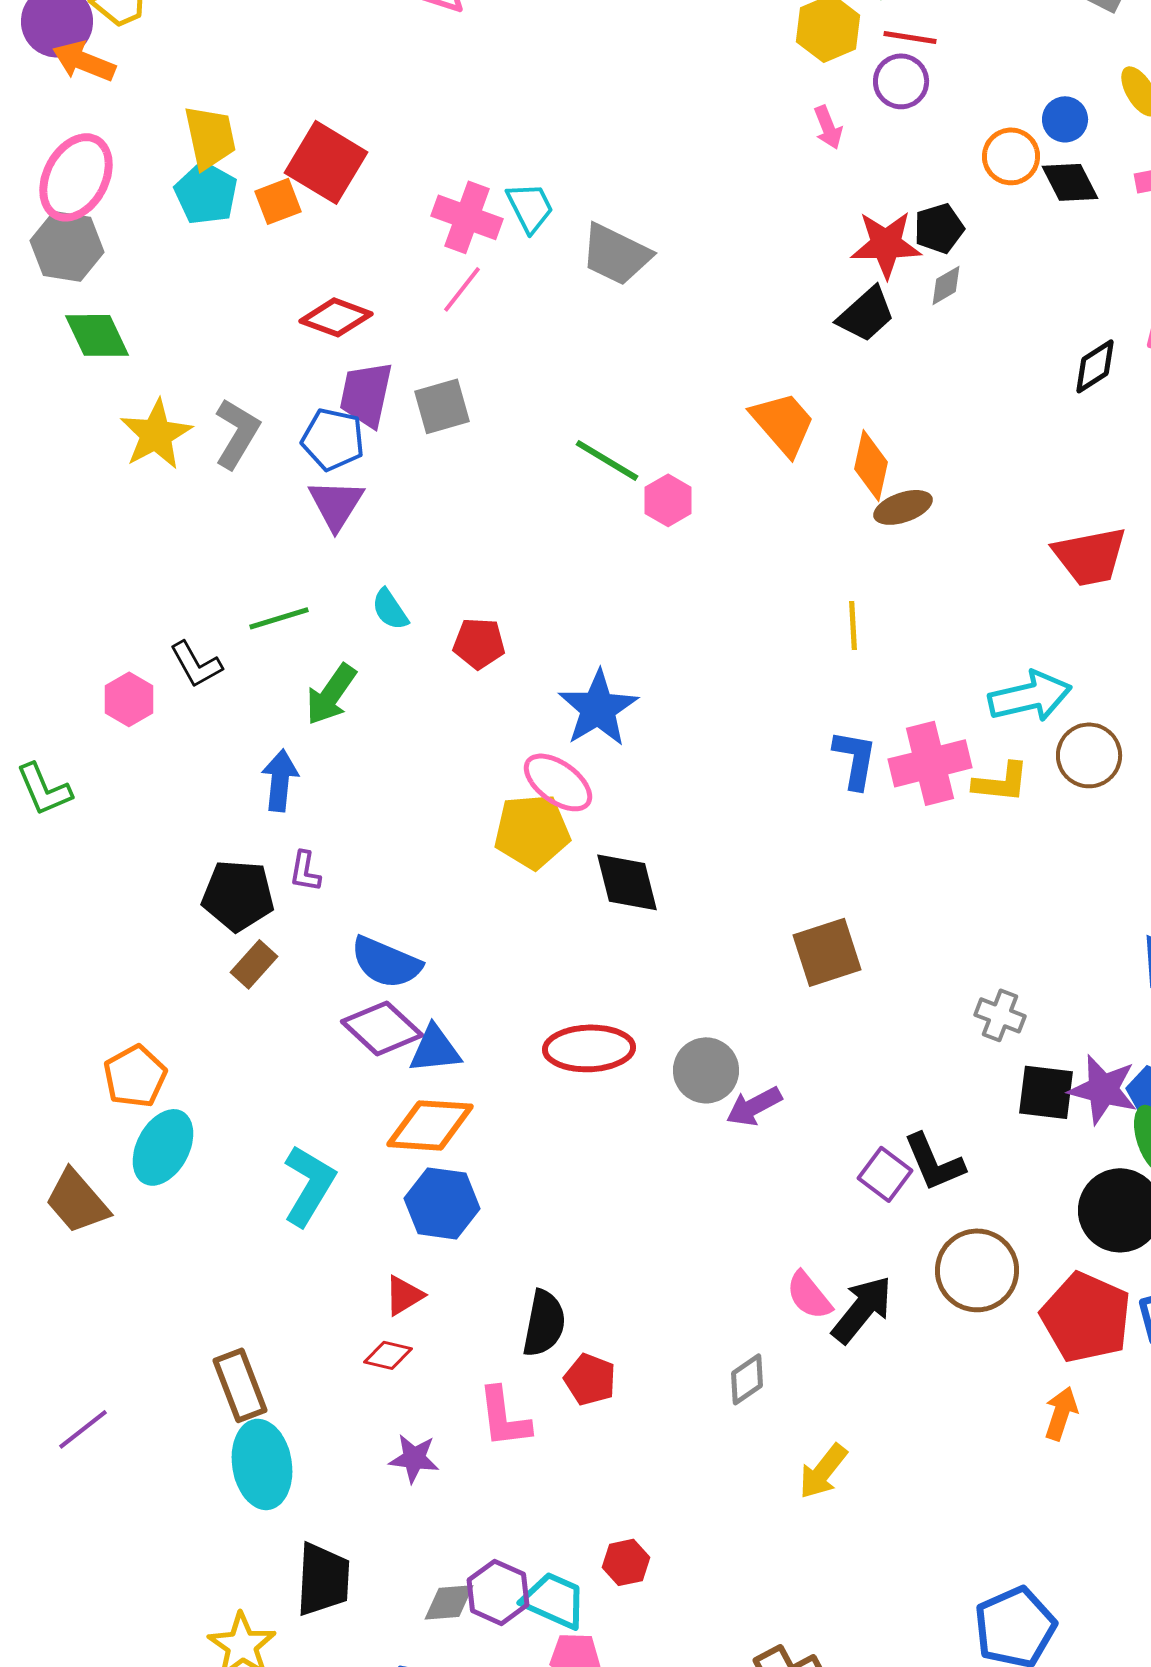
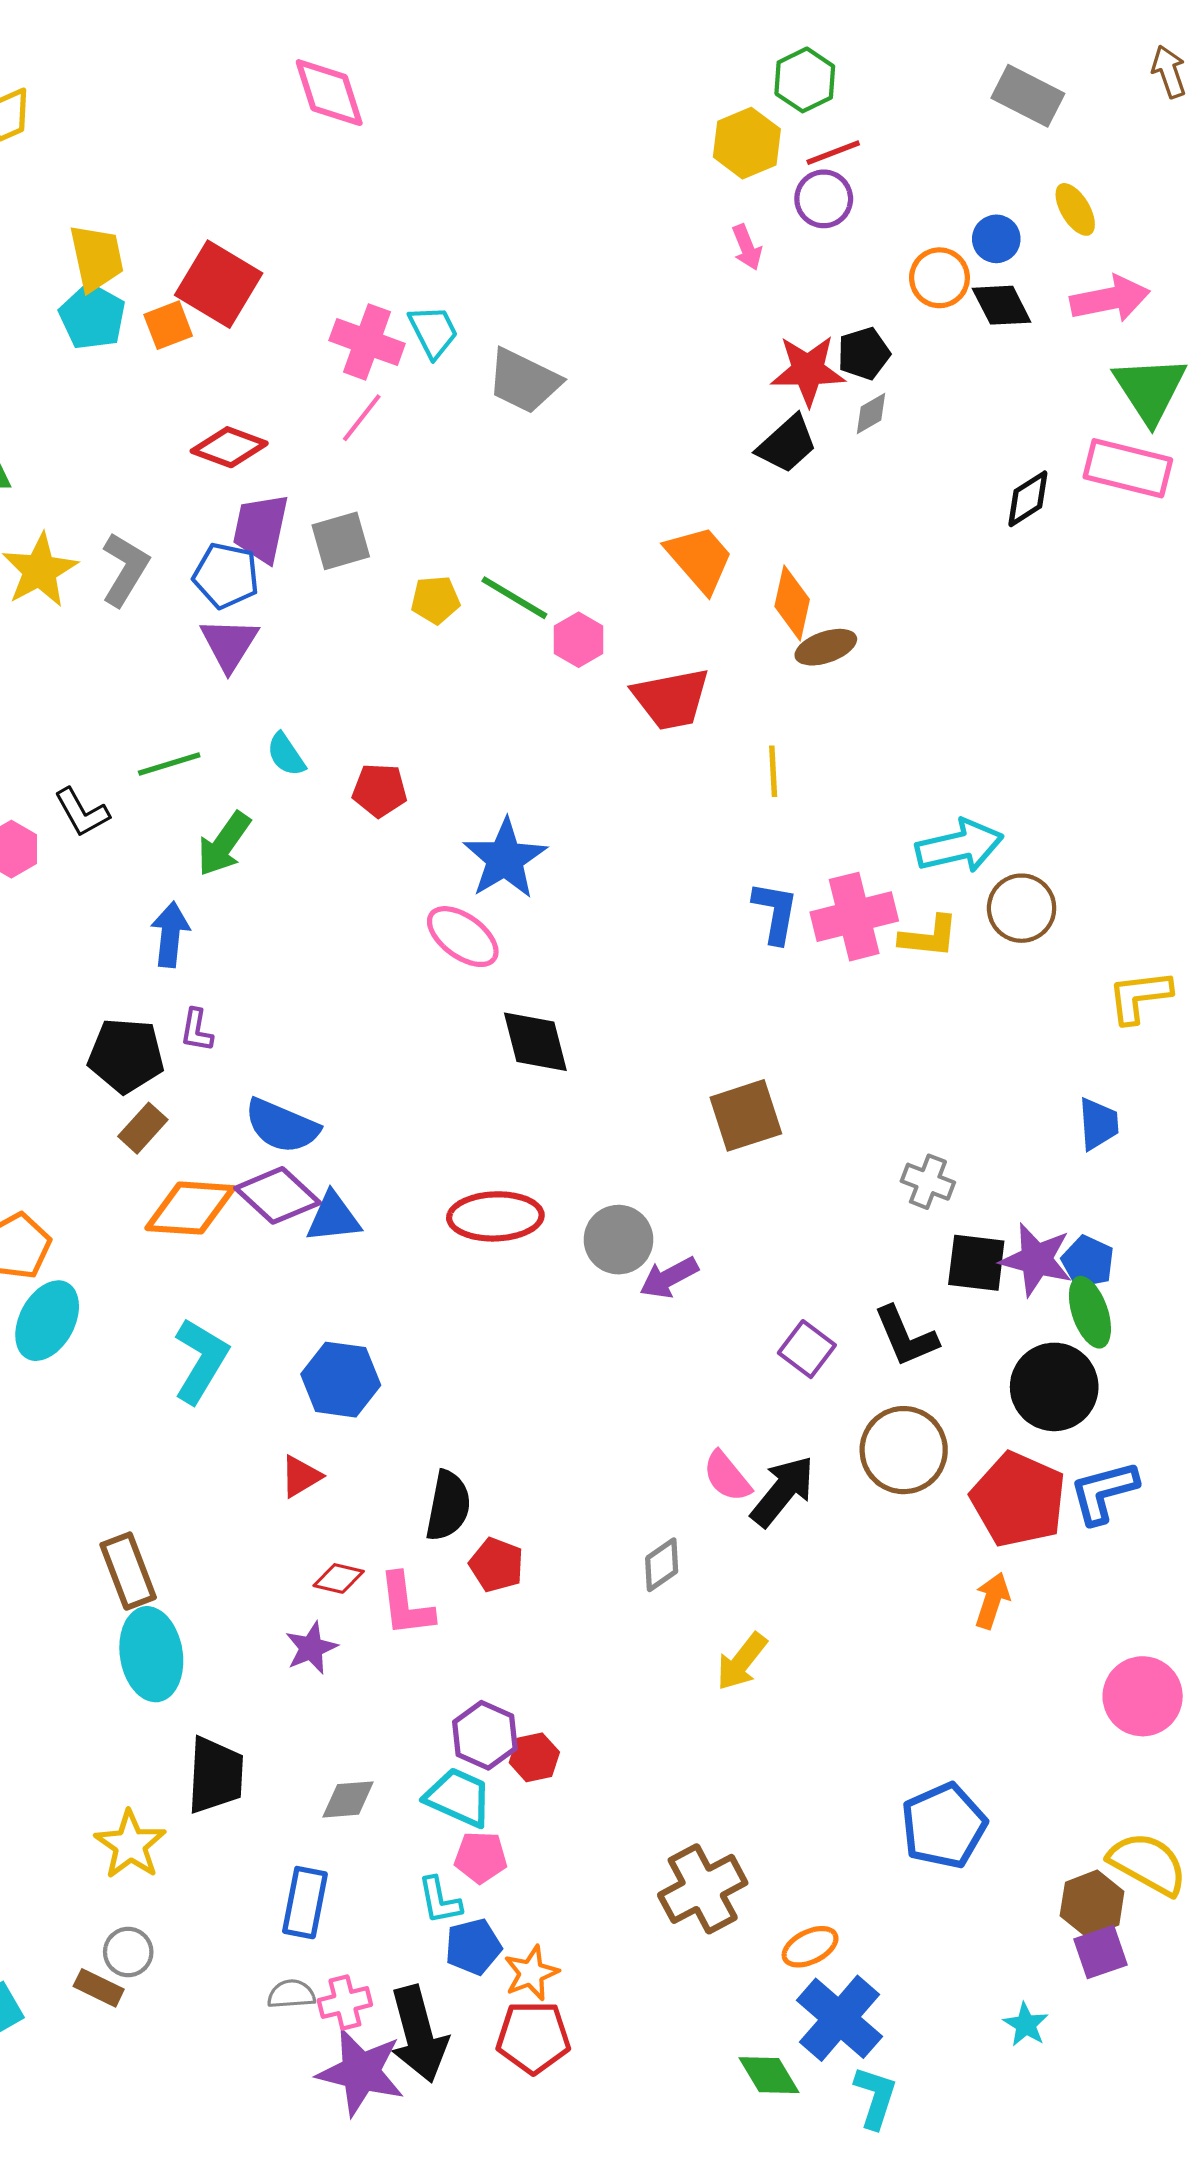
red line: (910, 37) -> (833, 153), turned -30
red trapezoid: (1090, 556) -> (671, 699), moved
yellow pentagon: (532, 831) -> (435, 600), moved, size x0.6
orange diamond: (430, 1125) -> (190, 1208), moved
black L-shape: (934, 1162) -> (906, 1336), moved
red diamond: (388, 1355) -> (339, 1578), moved
purple star: (414, 1458) -> (311, 1648), turned -30
purple hexagon: (498, 1592) -> (485, 1735), moved

